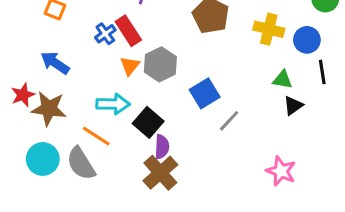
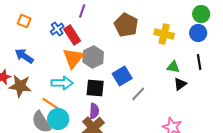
blue cross: (105, 34) -> (57, 29), moved
blue circle: (307, 40) -> (198, 33), moved
orange triangle: (130, 66) -> (73, 58), size x1.6
black square: (148, 122) -> (95, 88), moved, turned -36
cyan circle: (43, 159) -> (58, 119), moved

